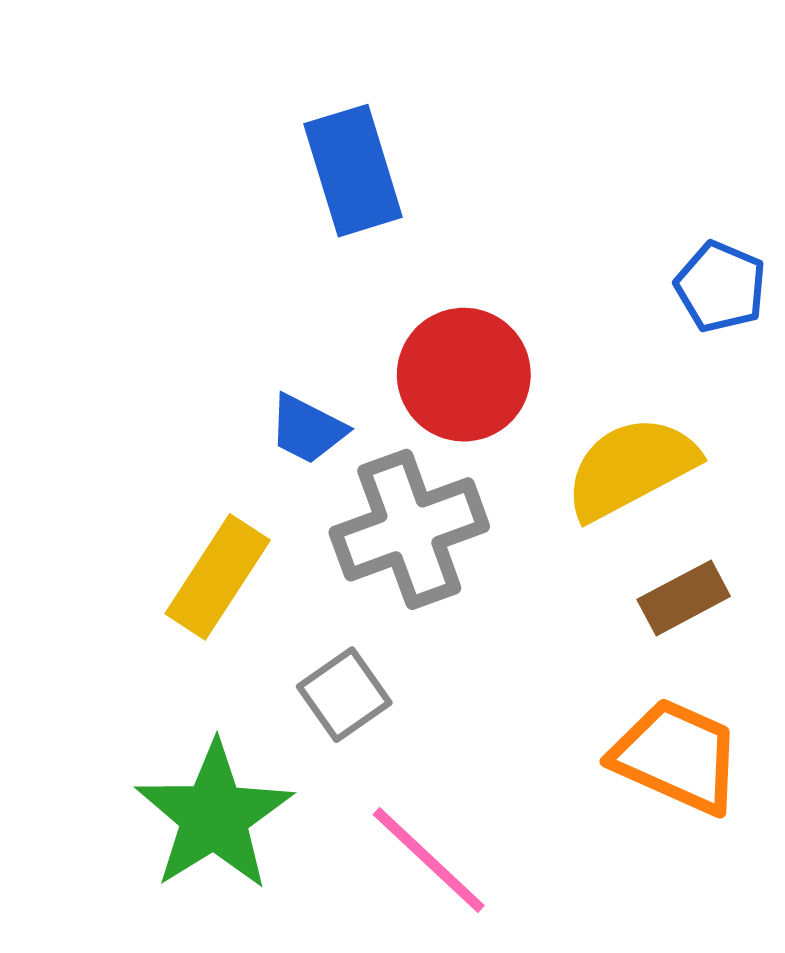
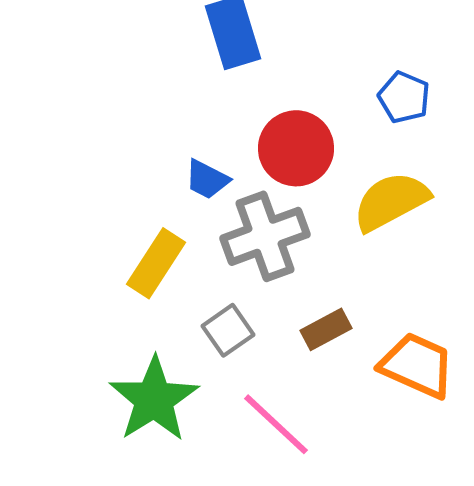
blue pentagon: (721, 287) -> (404, 97), moved
brown rectangle: (684, 598) -> (326, 329), moved

